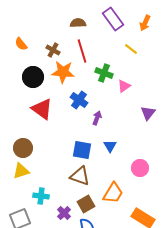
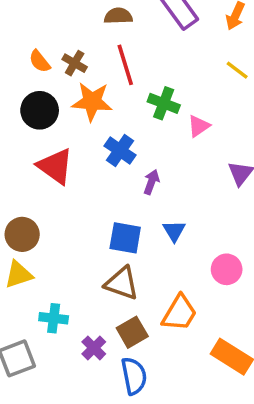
orange semicircle: (21, 44) -> (40, 61), moved
yellow line: (131, 49) -> (237, 70), moved

